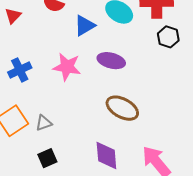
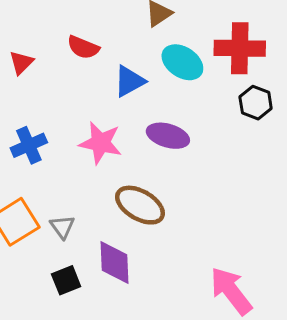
brown ellipse: (122, 108) -> (140, 205), moved
gray triangle: (44, 123) -> (62, 227), turned -48
purple diamond: (106, 156) -> (115, 263), moved

